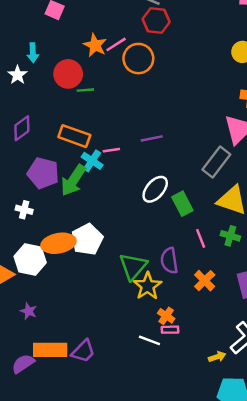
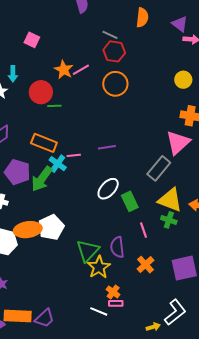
orange circle: (138, 59) -> (115, 84), moved
green cross: (230, 236) -> (169, 220), moved

